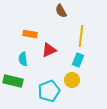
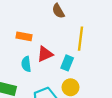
cyan semicircle: (23, 59) -> (26, 64), moved
cyan rectangle: (78, 60) -> (67, 63), moved

